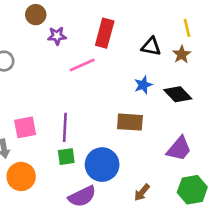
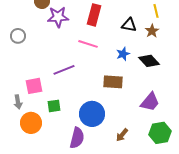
purple star: (57, 36) -> (58, 17), size x1.5
pink line: (82, 65) -> (88, 44), moved, turned 42
purple line: (65, 127) -> (64, 70), moved, turned 65
green square: (66, 157) -> (54, 106), moved
purple semicircle: (82, 196) -> (77, 138), turned -50

